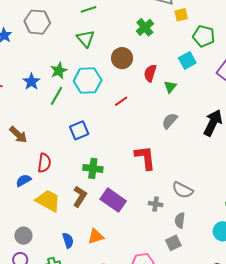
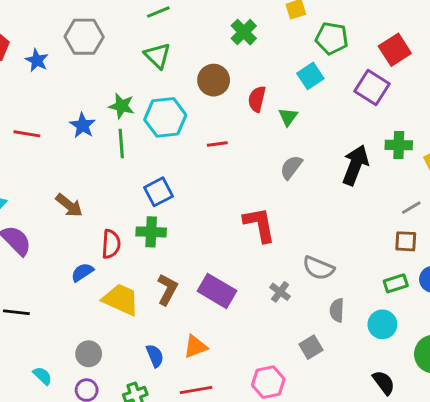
green star: (59, 71) -> (122, 106), turned -30
green line: (57, 96) -> (121, 144), turned -30
red line: (121, 101) -> (217, 144), turned 32
green cross: (93, 168) -> (151, 232), moved
gray cross: (156, 204) -> (280, 292), turned 32
gray semicircle: (180, 220) -> (337, 310), moved

